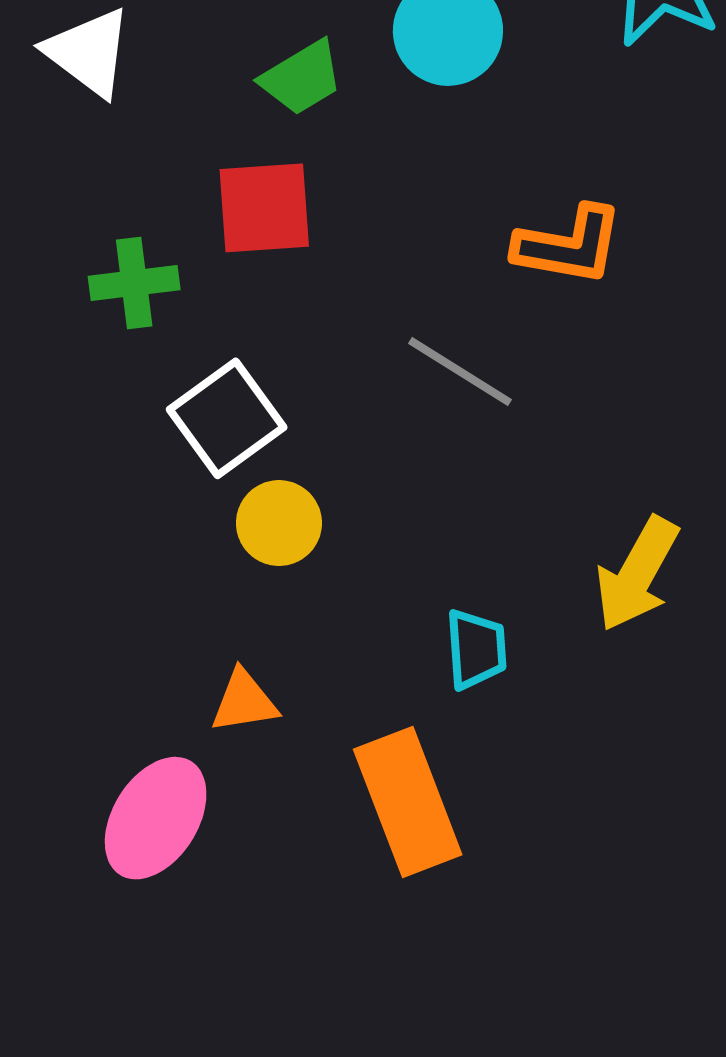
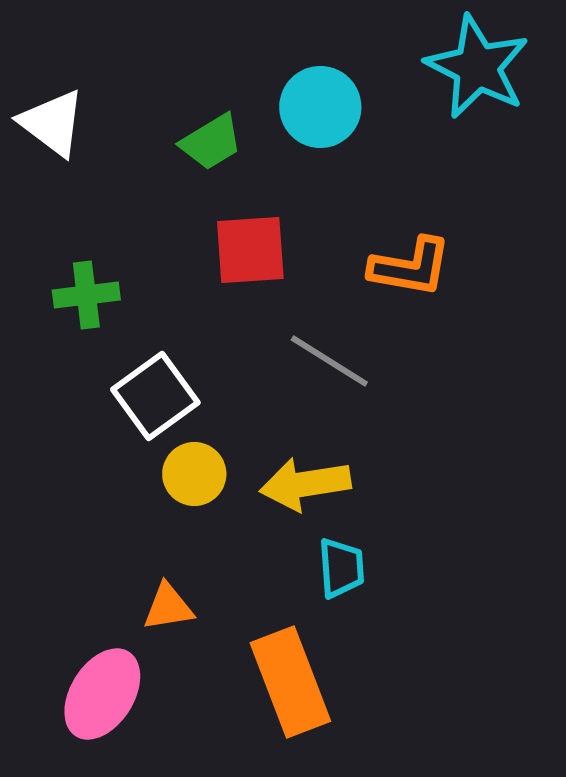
red square: (264, 208) -> (250, 250), moved
yellow arrow: (637, 574) -> (305, 484), moved, turned 52

